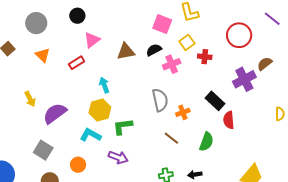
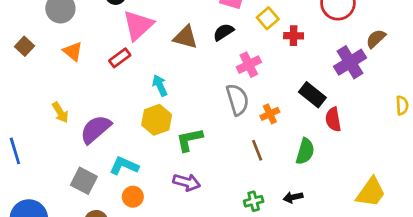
pink triangle: (92, 40) -> (138, 25), size x1.4
brown triangle: (126, 51) -> (185, 37), turned 30
pink cross: (172, 64) -> (249, 65), moved
cyan L-shape: (90, 135) -> (124, 166), moved
brown line: (171, 138) -> (257, 150), turned 35

